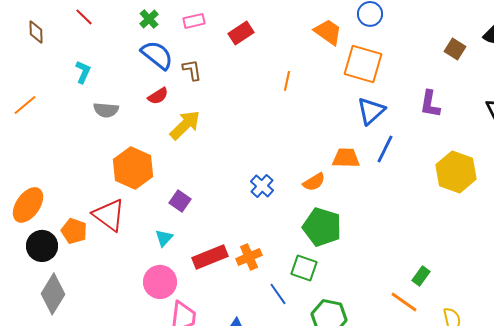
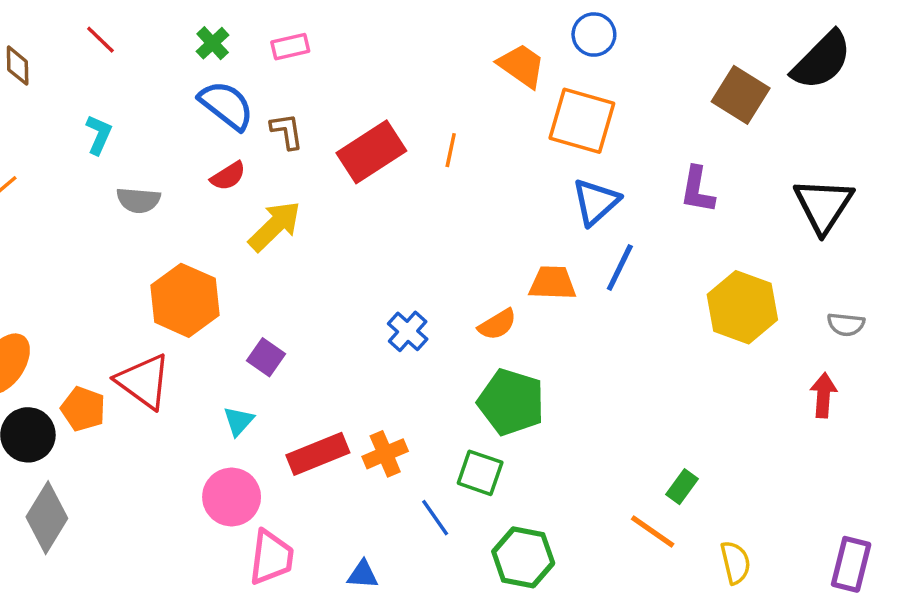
red rectangle: (241, 33) -> (371, 152), moved, size x1.5
brown square: (455, 49) -> (741, 95), size x1.5

